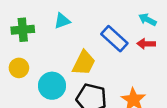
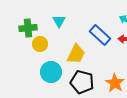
cyan triangle: (62, 21) -> (59, 21), turned -40
yellow circle: (19, 68) -> (40, 44), moved

